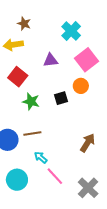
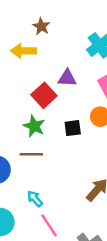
red square: (18, 77) -> (44, 95), moved
brown line: (32, 133) -> (31, 154), moved

